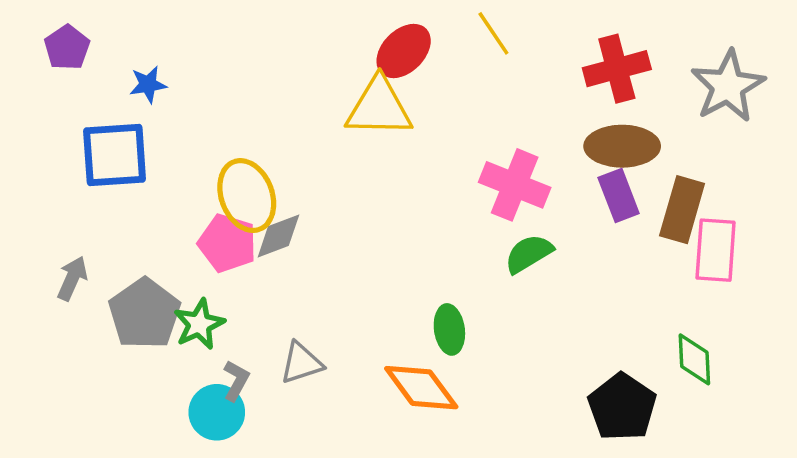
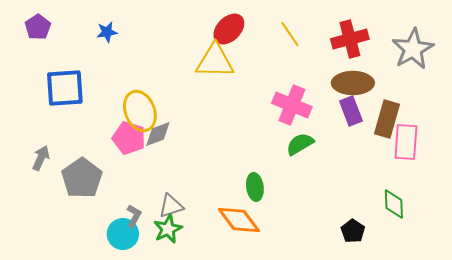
yellow line: (493, 33) -> (290, 34), moved
blue star: (148, 84) -> (107, 32), moved
green star: (199, 324) -> (168, 229), moved
black pentagon: (622, 407) -> (353, 231), size x0.6

